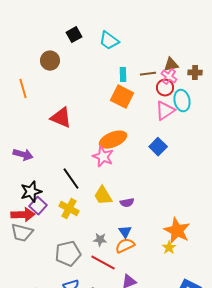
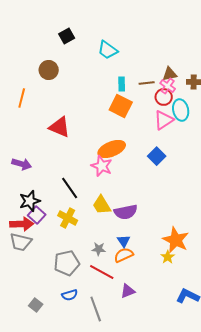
black square: (74, 35) -> (67, 36), moved
orange line: (23, 89) -> (22, 98), turned 30
purple semicircle: (127, 203) -> (126, 212), size x1.6

